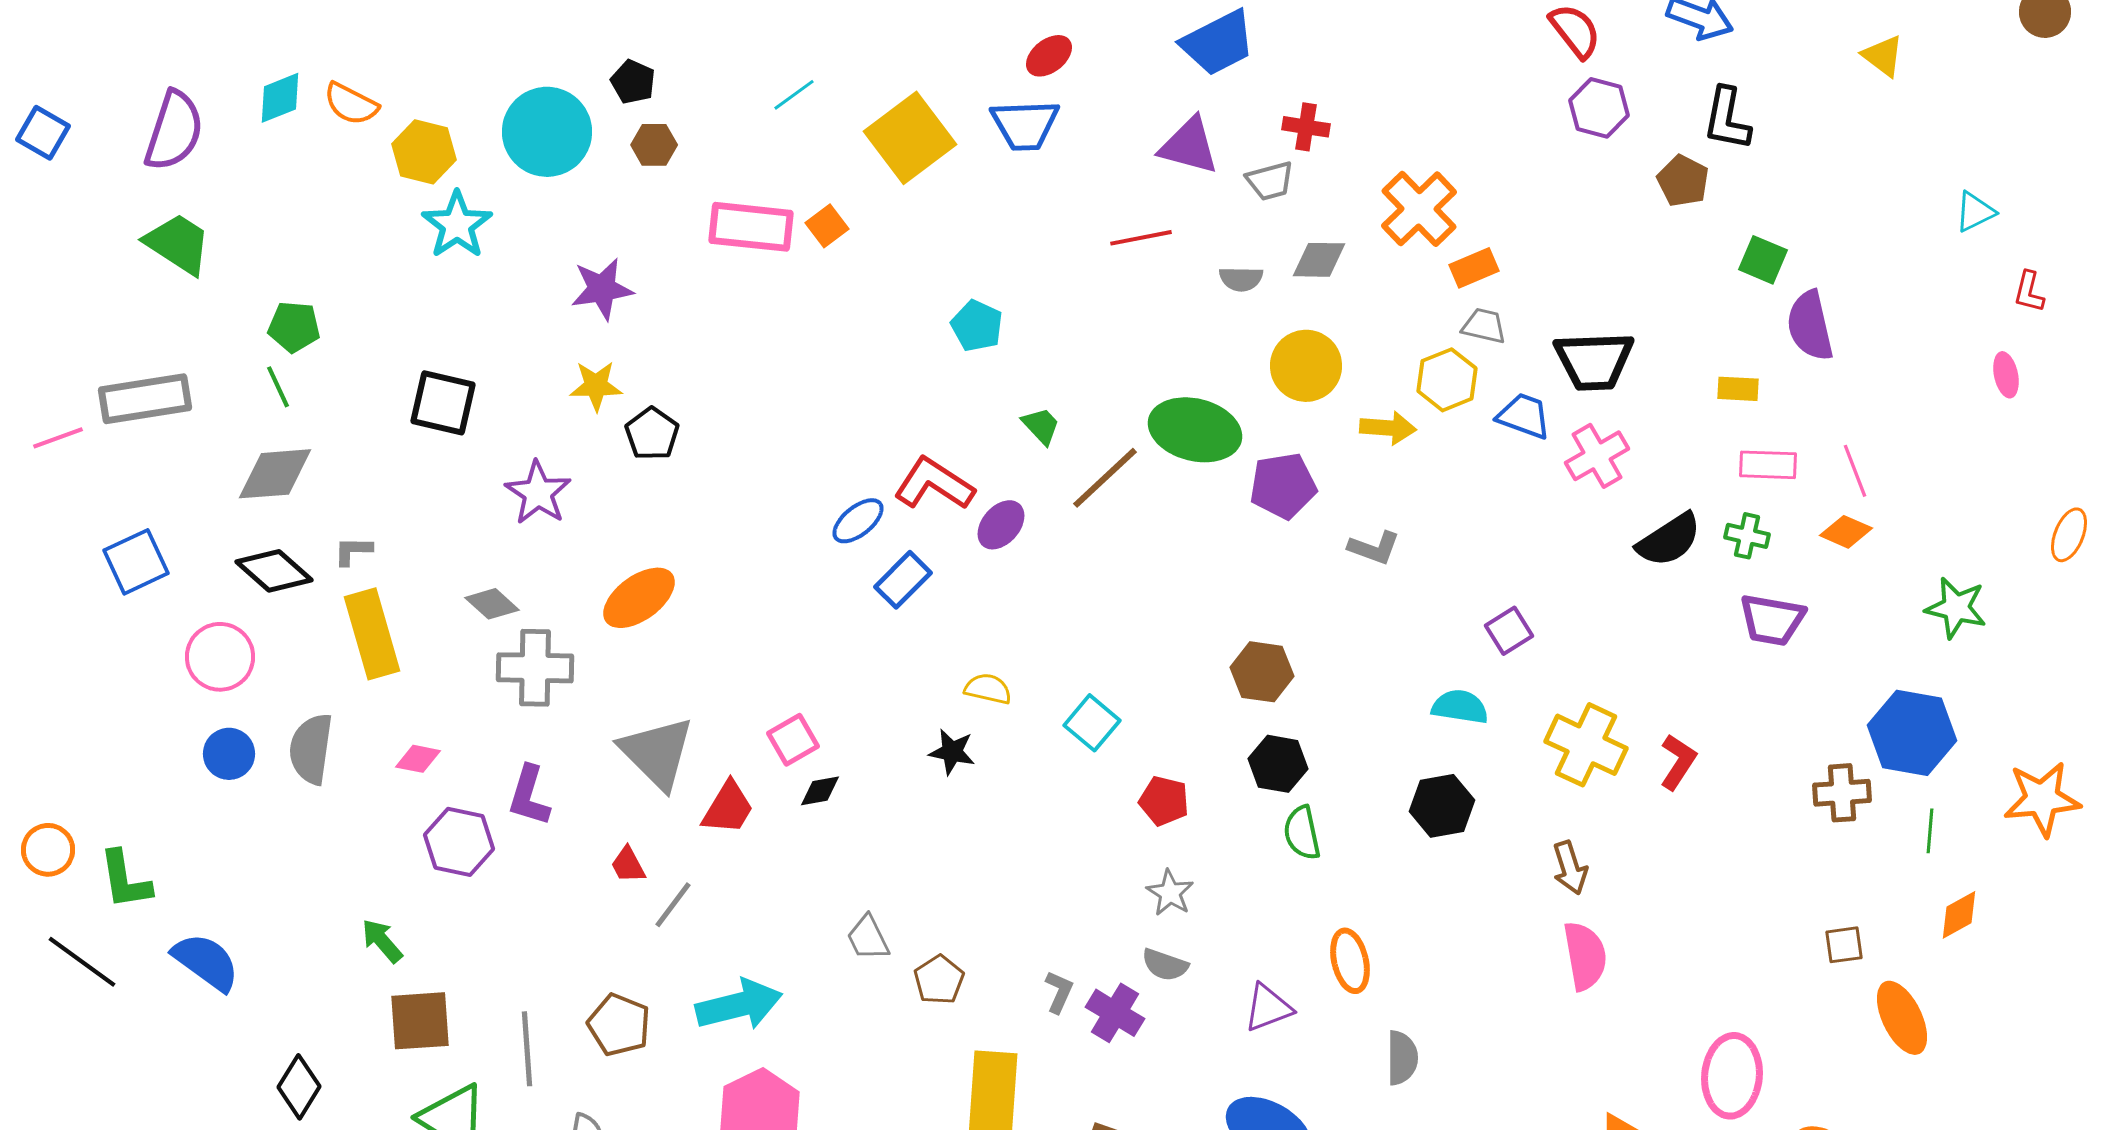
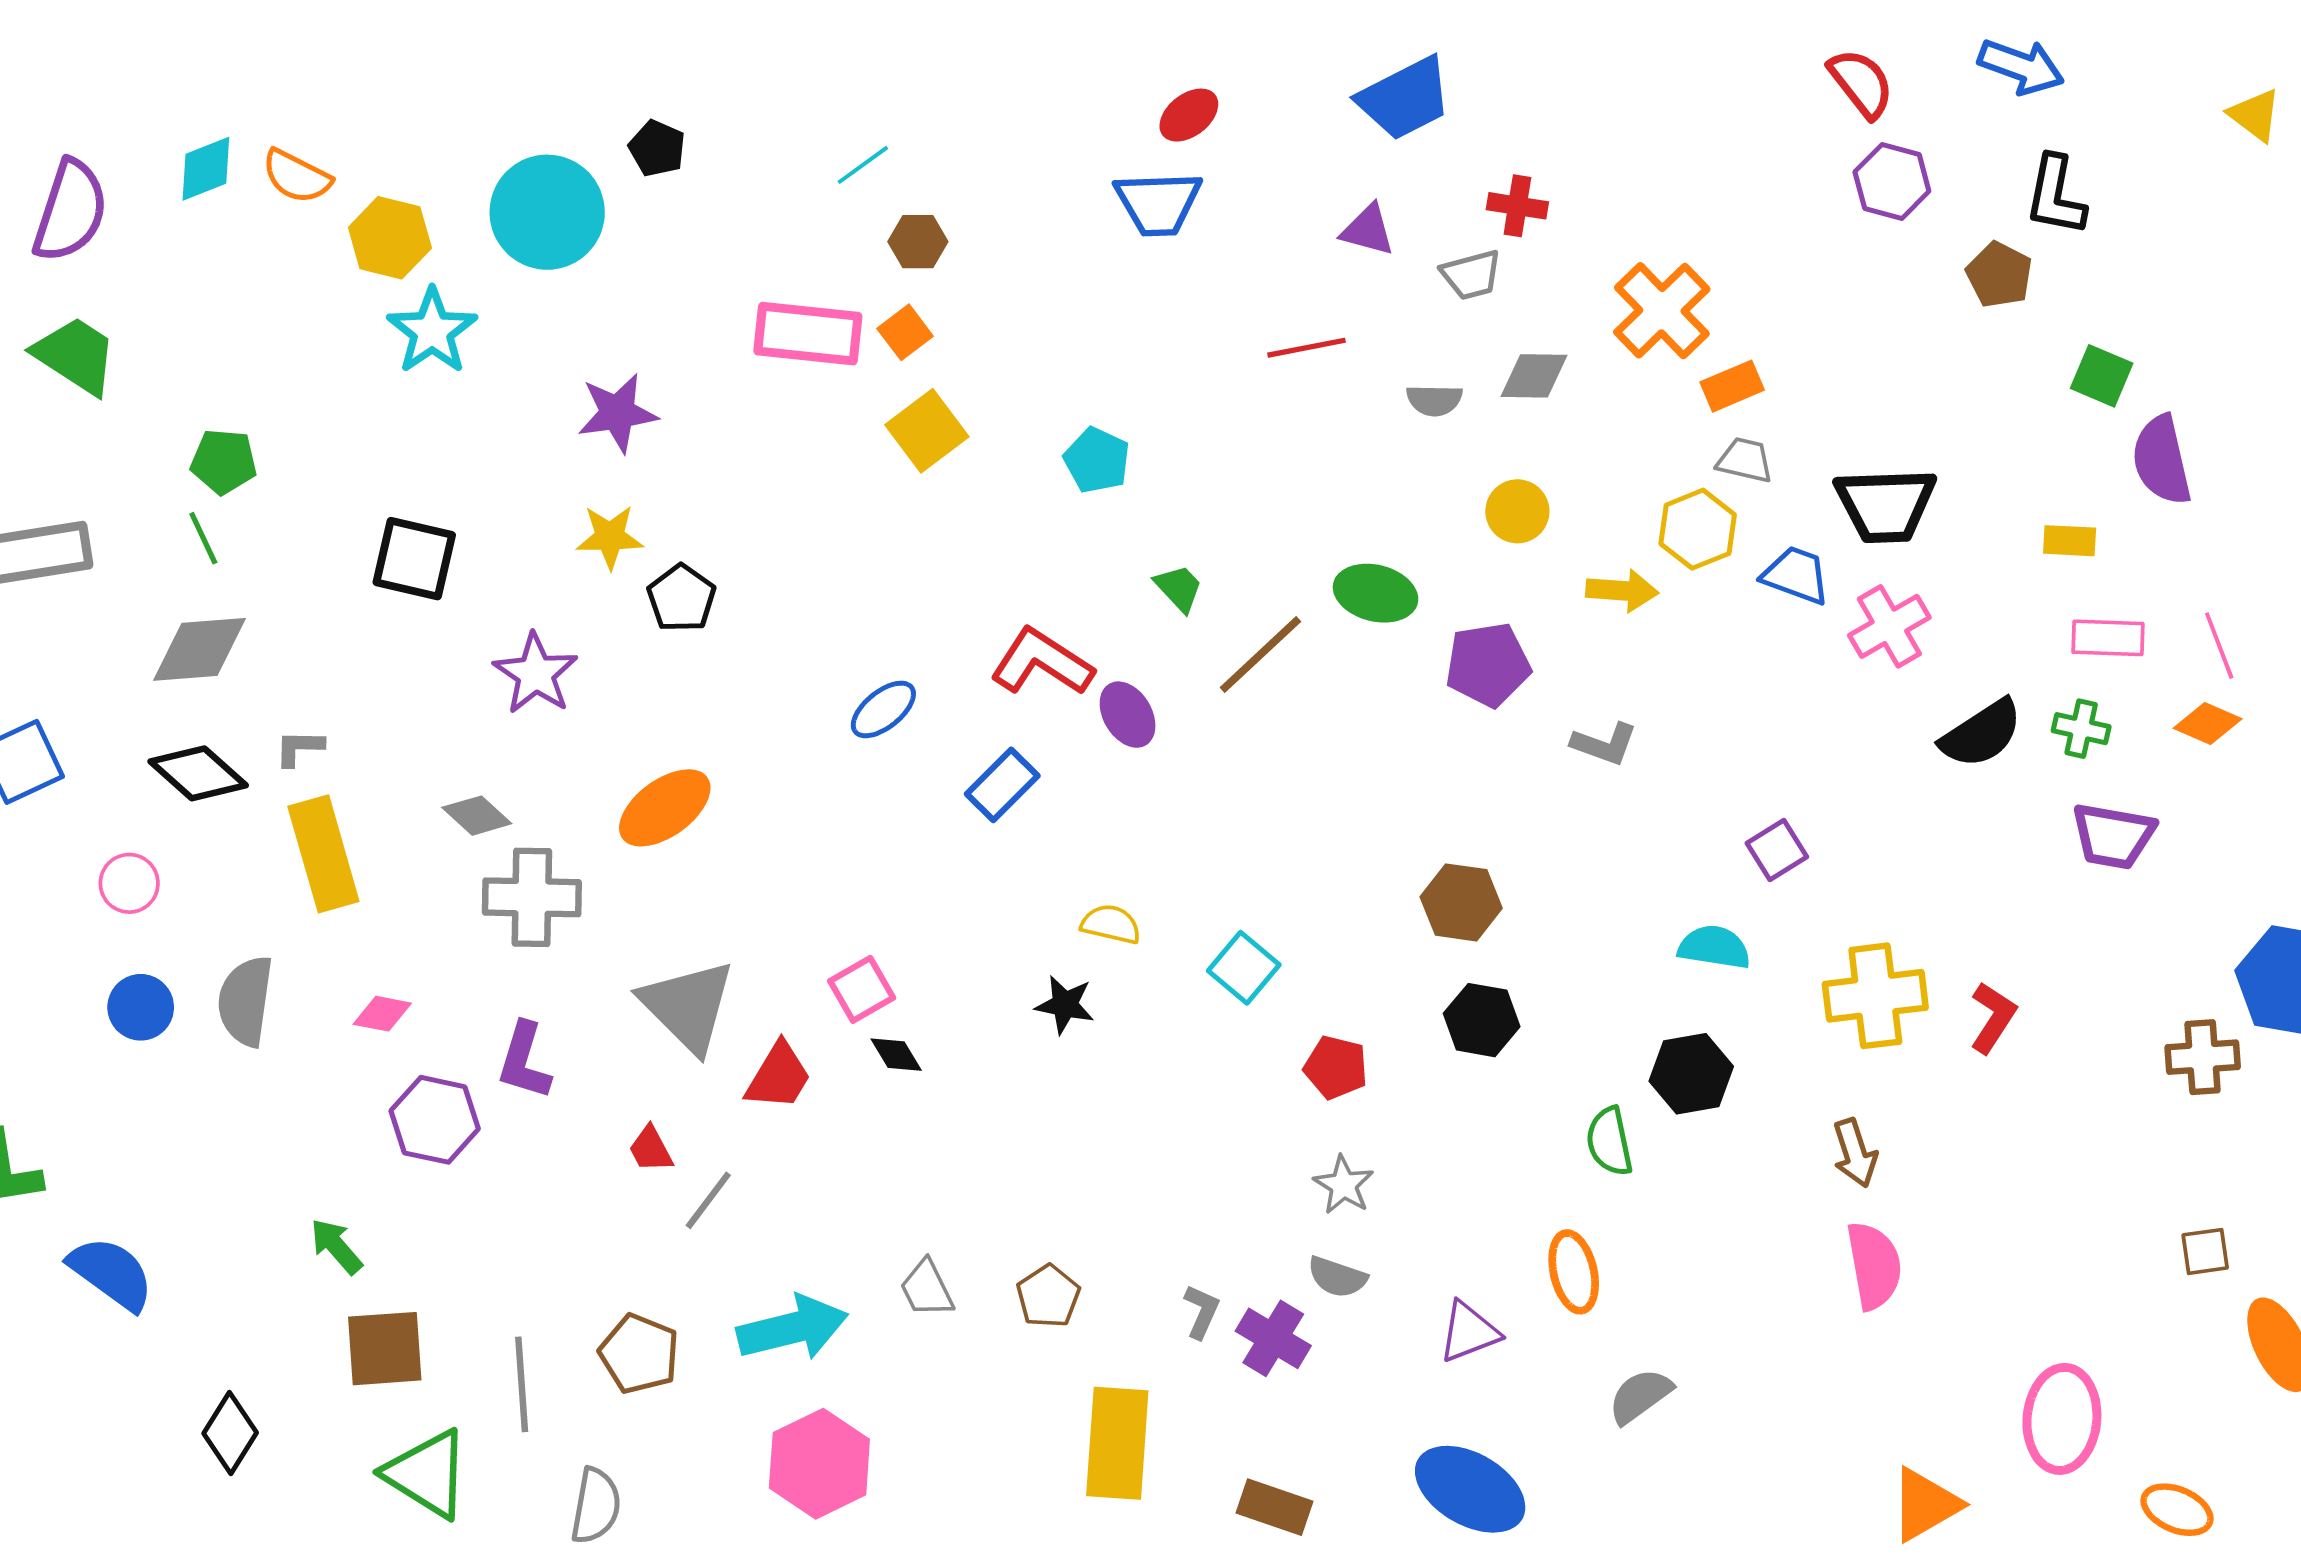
yellow square: (910, 138) -> (927, 431), moved, size x0.7
brown hexagon: (654, 145) -> (918, 242), moved
purple triangle: (1189, 146) -> (1368, 230), size x0.7
yellow circle: (1306, 366) -> (1517, 511), size x0.7
green ellipse: (1195, 430) -> (1376, 593), size x0.7
blue ellipse: (858, 521) -> (883, 709), moved
purple ellipse: (1001, 525) -> (1128, 715), turned -72
pink circle: (220, 657) -> (129, 883), size x0.7
yellow cross: (1586, 745) -> (1875, 996), turned -32
black diamond: (820, 791) -> (896, 1055), turned 69
green semicircle: (1302, 833) -> (1609, 1142), moved
gray trapezoid: (868, 938) -> (927, 1289), moved
gray semicircle: (1402, 1058) -> (1640, 1396), turned -126

